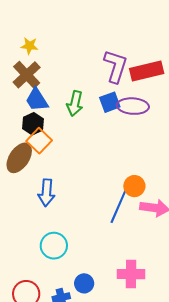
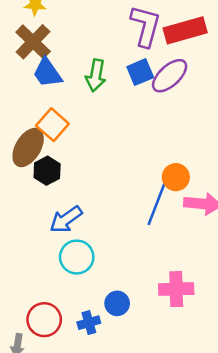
purple ellipse: (133, 106) -> (170, 76), turned -44
black hexagon: (33, 124) -> (47, 171), moved
blue arrow: (46, 193) -> (66, 219), moved, turned 52

